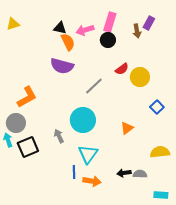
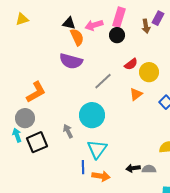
orange triangle: (127, 128) -> (136, 94), moved

